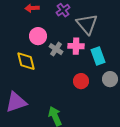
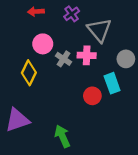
cyan rectangle: (98, 56) -> (112, 83), moved
yellow diamond: (26, 61) -> (29, 73), turned 40
gray circle: (110, 79) -> (126, 59), moved

